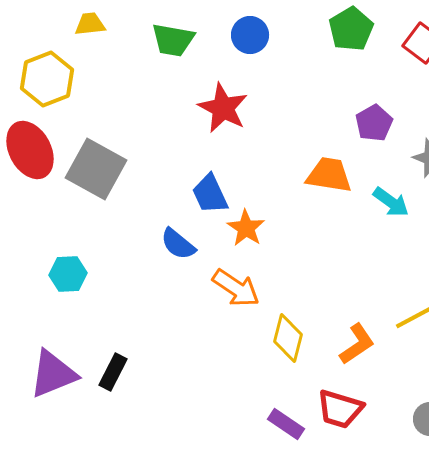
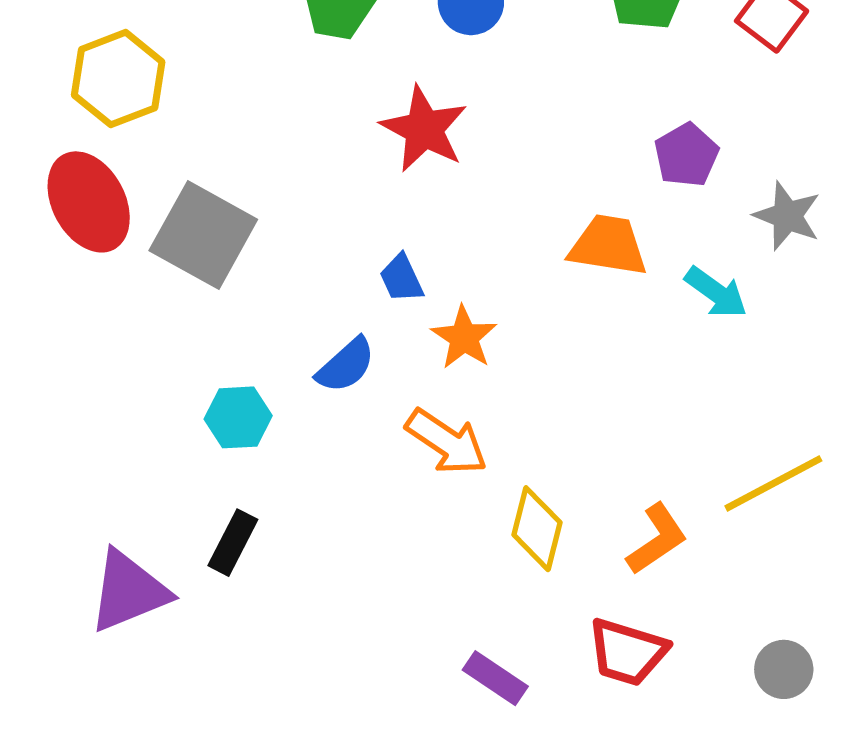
blue trapezoid: (210, 194) -> (401, 278), size x0.7
blue semicircle: (178, 244) -> (346, 365), turned -81
cyan hexagon: (68, 274) -> (238, 417), moved
black rectangle: (113, 372) -> (233, 543), moved
purple rectangle: (286, 424) -> (495, 678), moved

